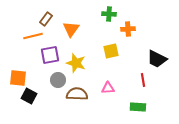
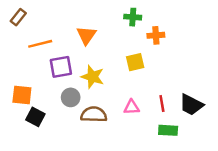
brown rectangle: (46, 19) -> (18, 17), moved
black trapezoid: (157, 59) -> (191, 105), moved
red line: (143, 80) -> (162, 104), moved

